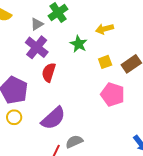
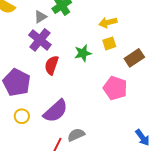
green star: (79, 44) -> (83, 53), moved, turned 30
yellow square: (105, 62) -> (109, 43), moved
yellow circle: (14, 117) -> (22, 116), moved

